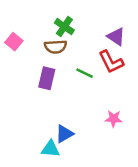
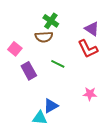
pink square: (14, 42) -> (15, 49), moved
green line: (85, 73) -> (58, 64), moved
purple rectangle: (47, 78) -> (29, 71), moved, turned -42

